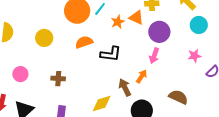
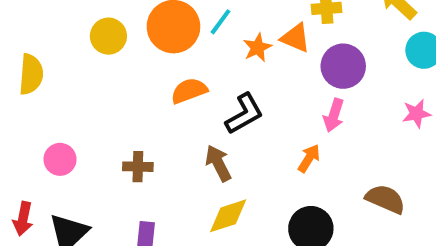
yellow circle: (44, 38) -> (108, 36), moved
black L-shape: (111, 54) -> (244, 114), turned -35
brown arrow: (125, 87) -> (218, 163), moved

